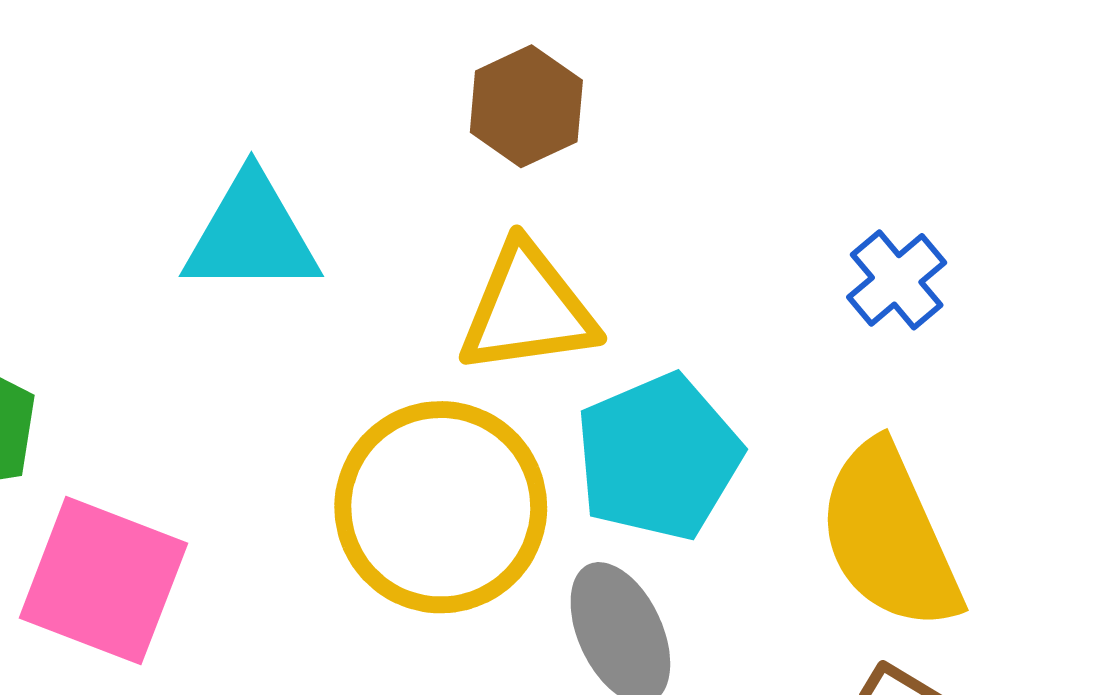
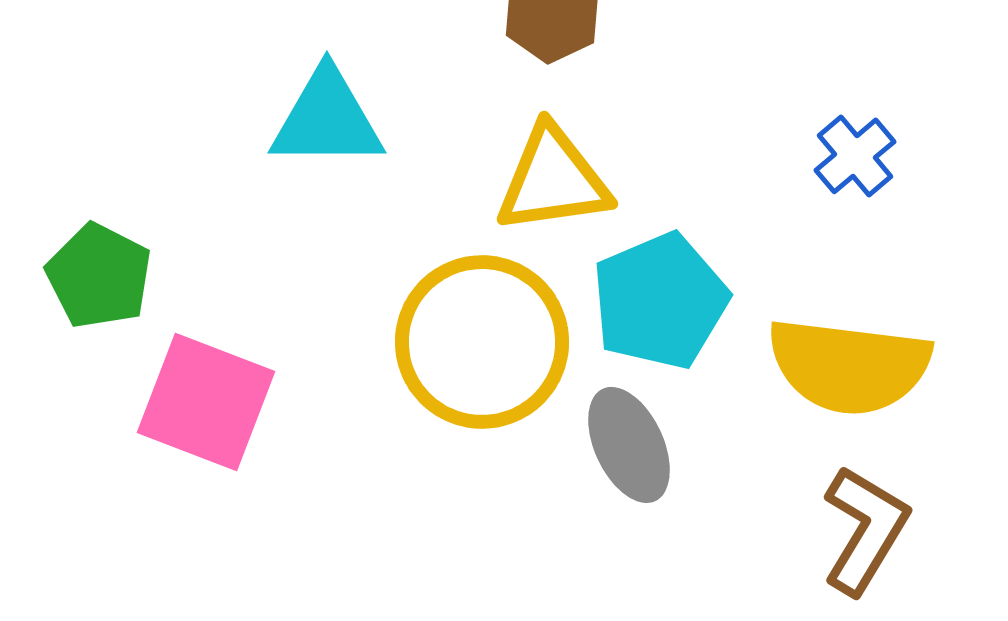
yellow semicircle: (889, 537) -> (849, 366), turned -59

